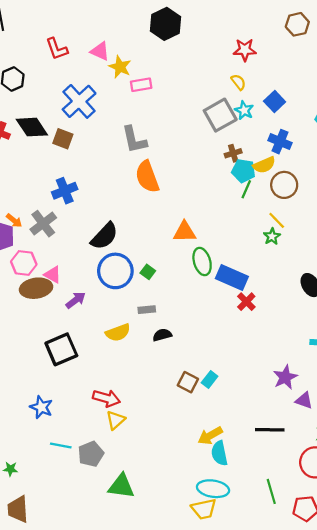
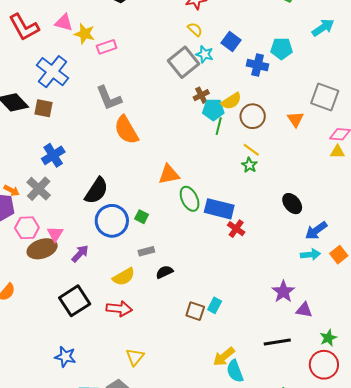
red L-shape: (57, 49) -> (24, 27), size x1.4
blue cross: (280, 142) -> (258, 65), moved
pink triangle: (53, 275) -> (55, 234), turned 42
red arrow: (106, 398) -> (119, 309), moved

